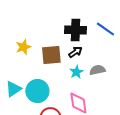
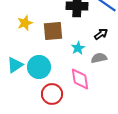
black arrow: (75, 52) -> (101, 34), moved
gray semicircle: (97, 70) -> (99, 58), moved

